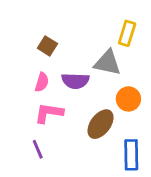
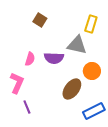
brown square: (47, 46) -> (40, 20), moved
pink L-shape: (49, 113) -> (17, 83), moved, turned 105
blue rectangle: (131, 155) -> (94, 111), turned 65

